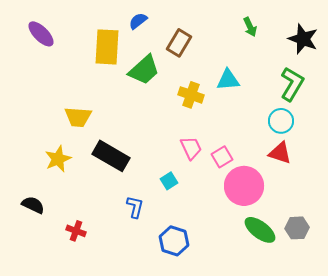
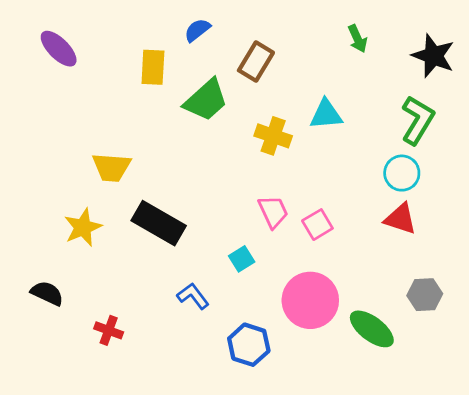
yellow rectangle: (107, 47) -> (153, 67), size x0.7
pink circle: (244, 186) -> (310, 300), moved
blue L-shape: (135, 207) -> (193, 296), turned -50
gray hexagon: (297, 228) -> (425, 295), moved

